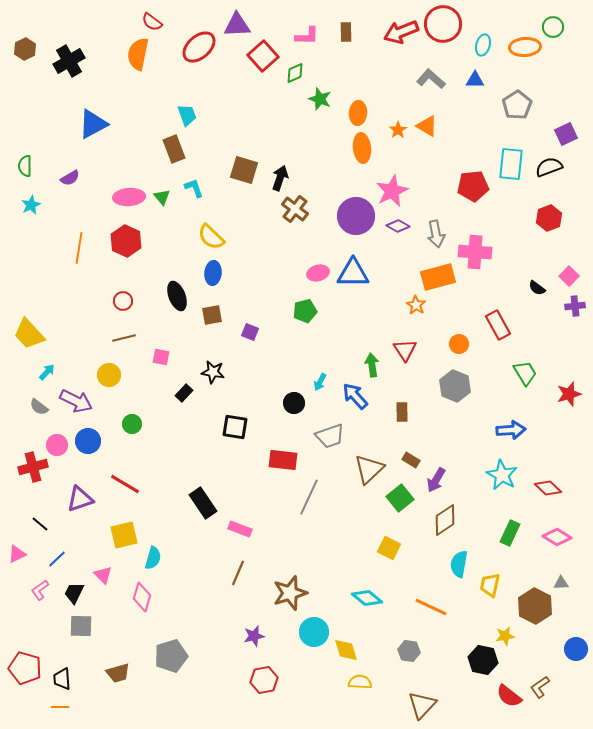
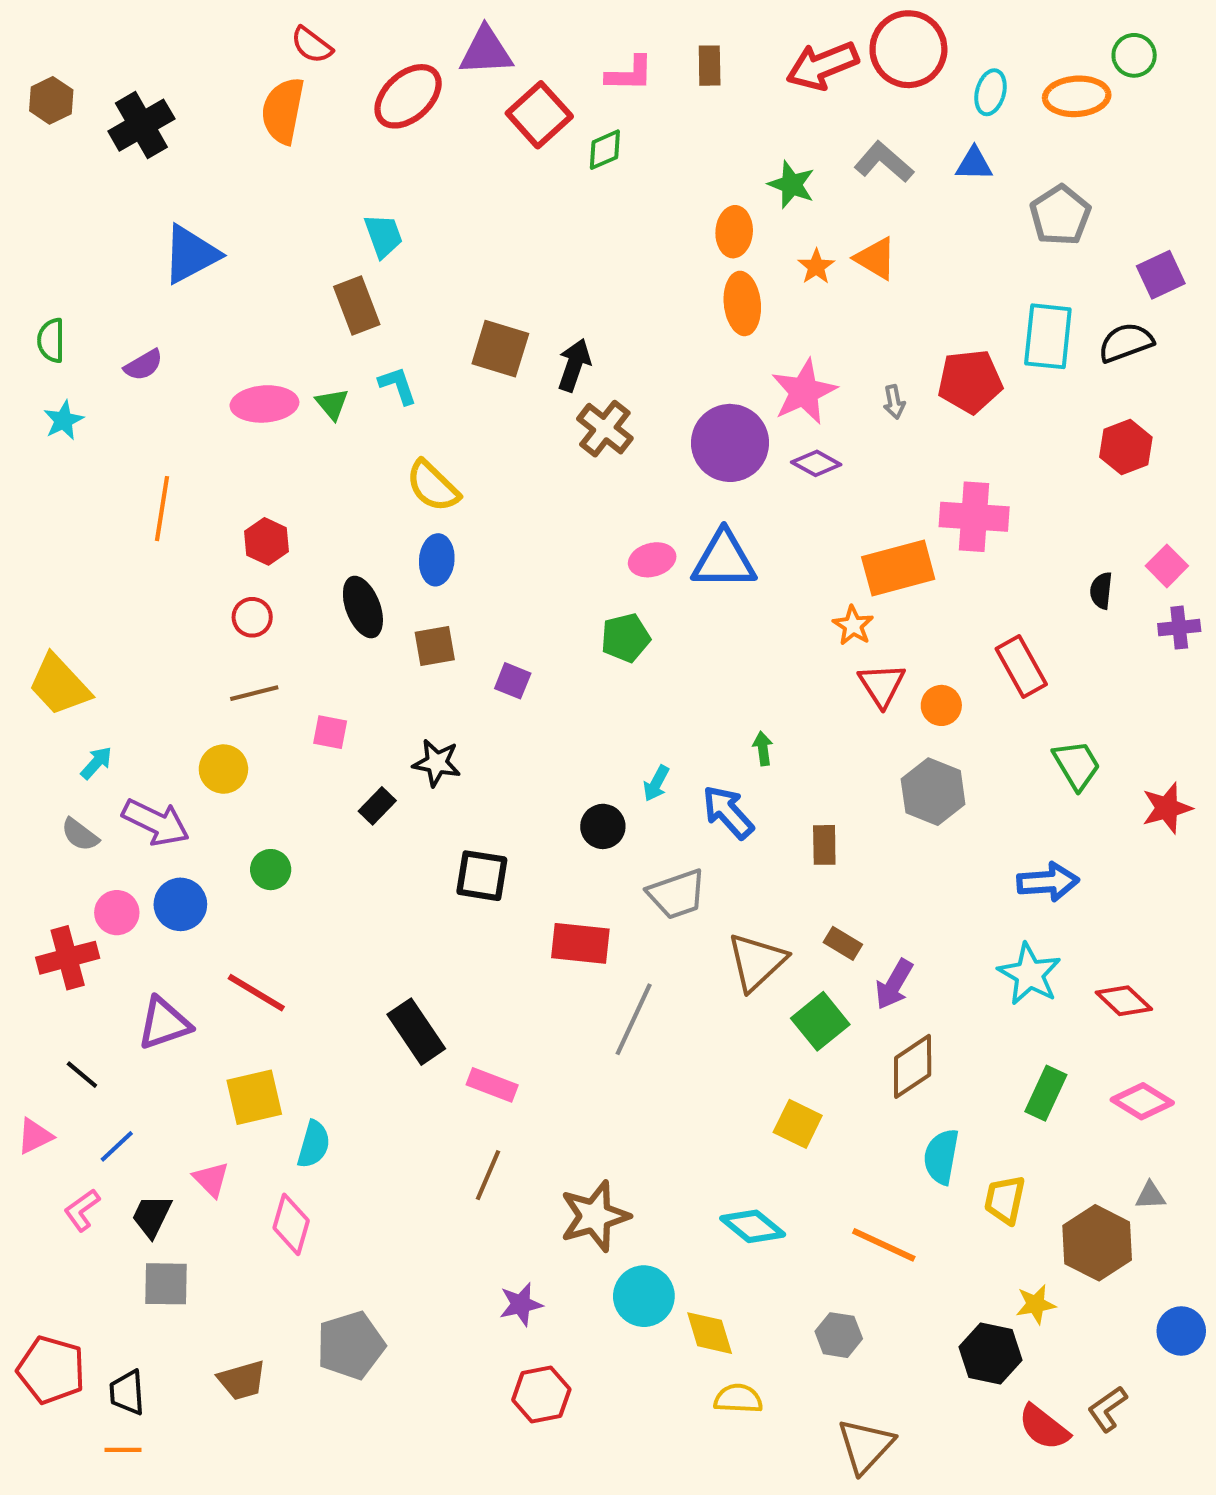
green star: (320, 99) -> (792, 185), moved
gray arrow: (436, 234) -> (894, 402), moved, size x0.6
red hexagon: (126, 241) -> (267, 541), moved, size x0.7
black semicircle: (537, 288) -> (1101, 591), turned 60
red triangle: (405, 350) -> (882, 685), moved
green arrow: (372, 365) -> (763, 749), size x0.7

